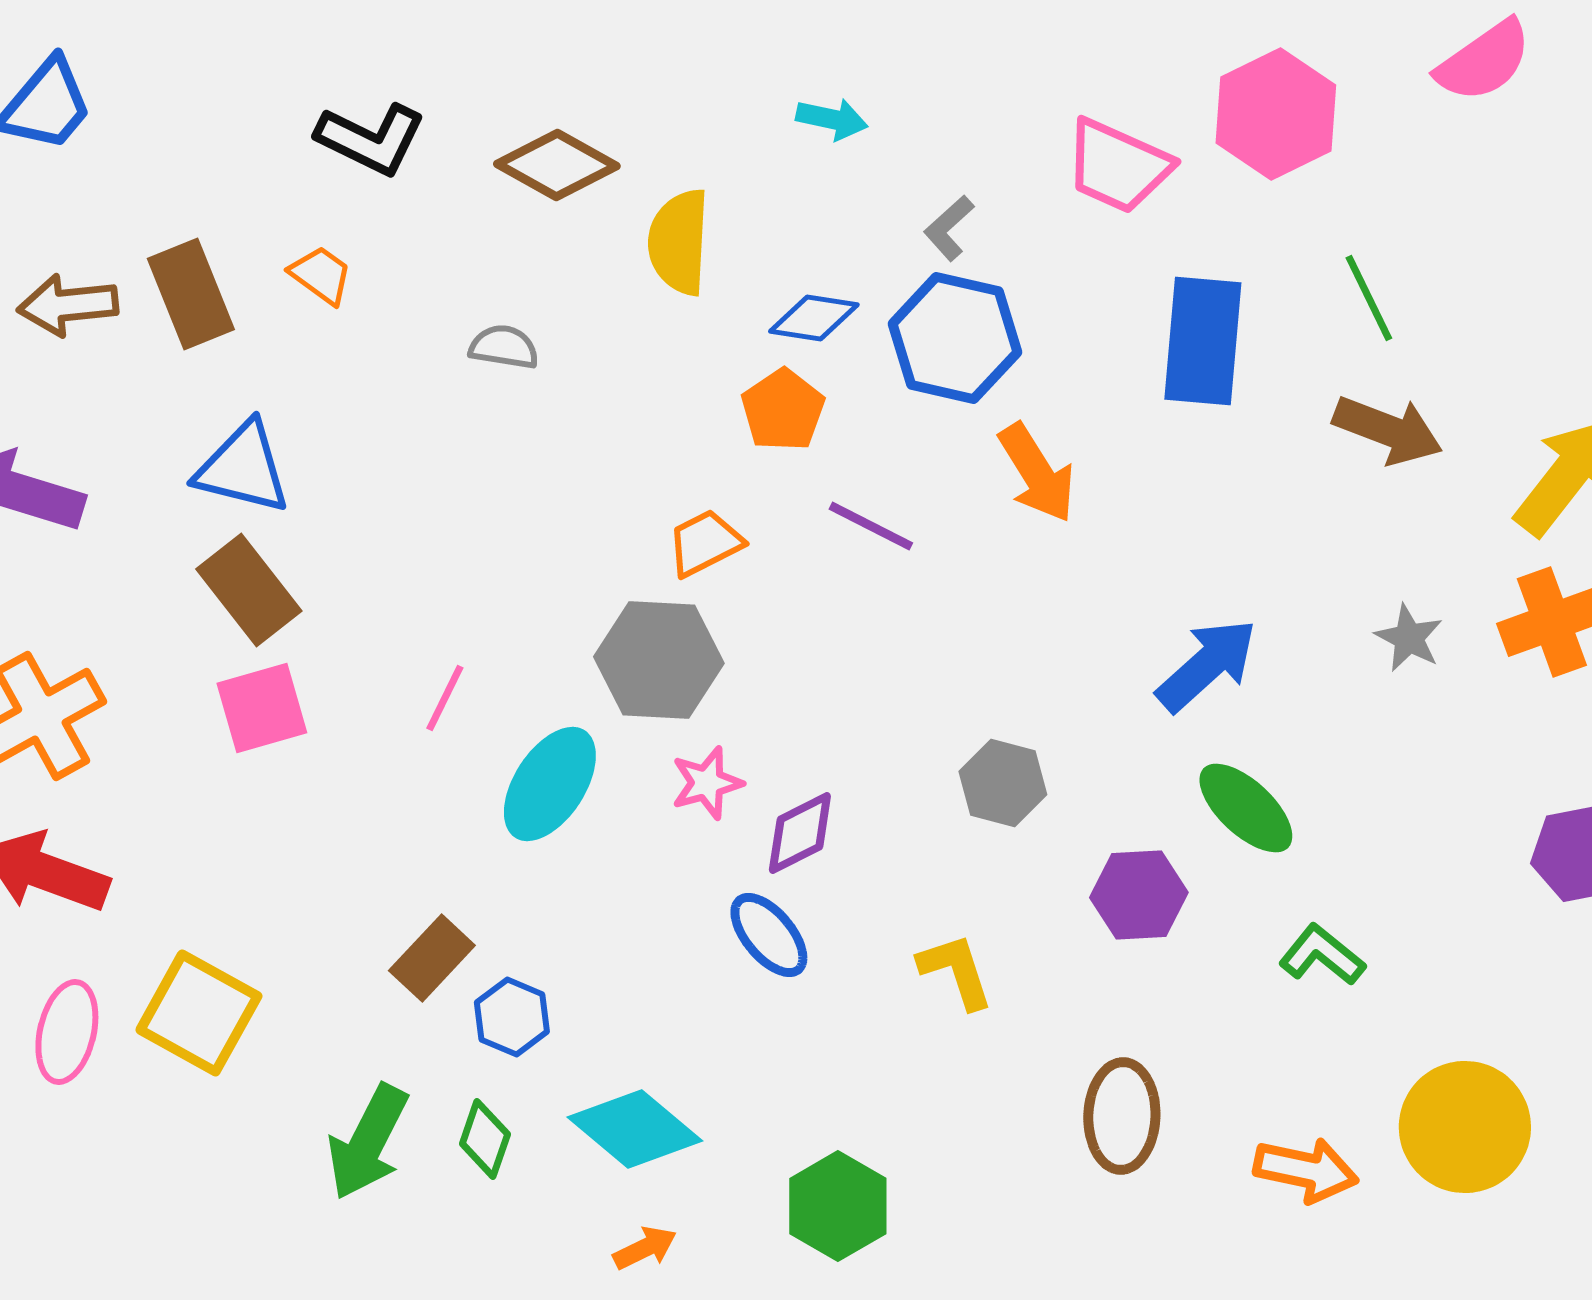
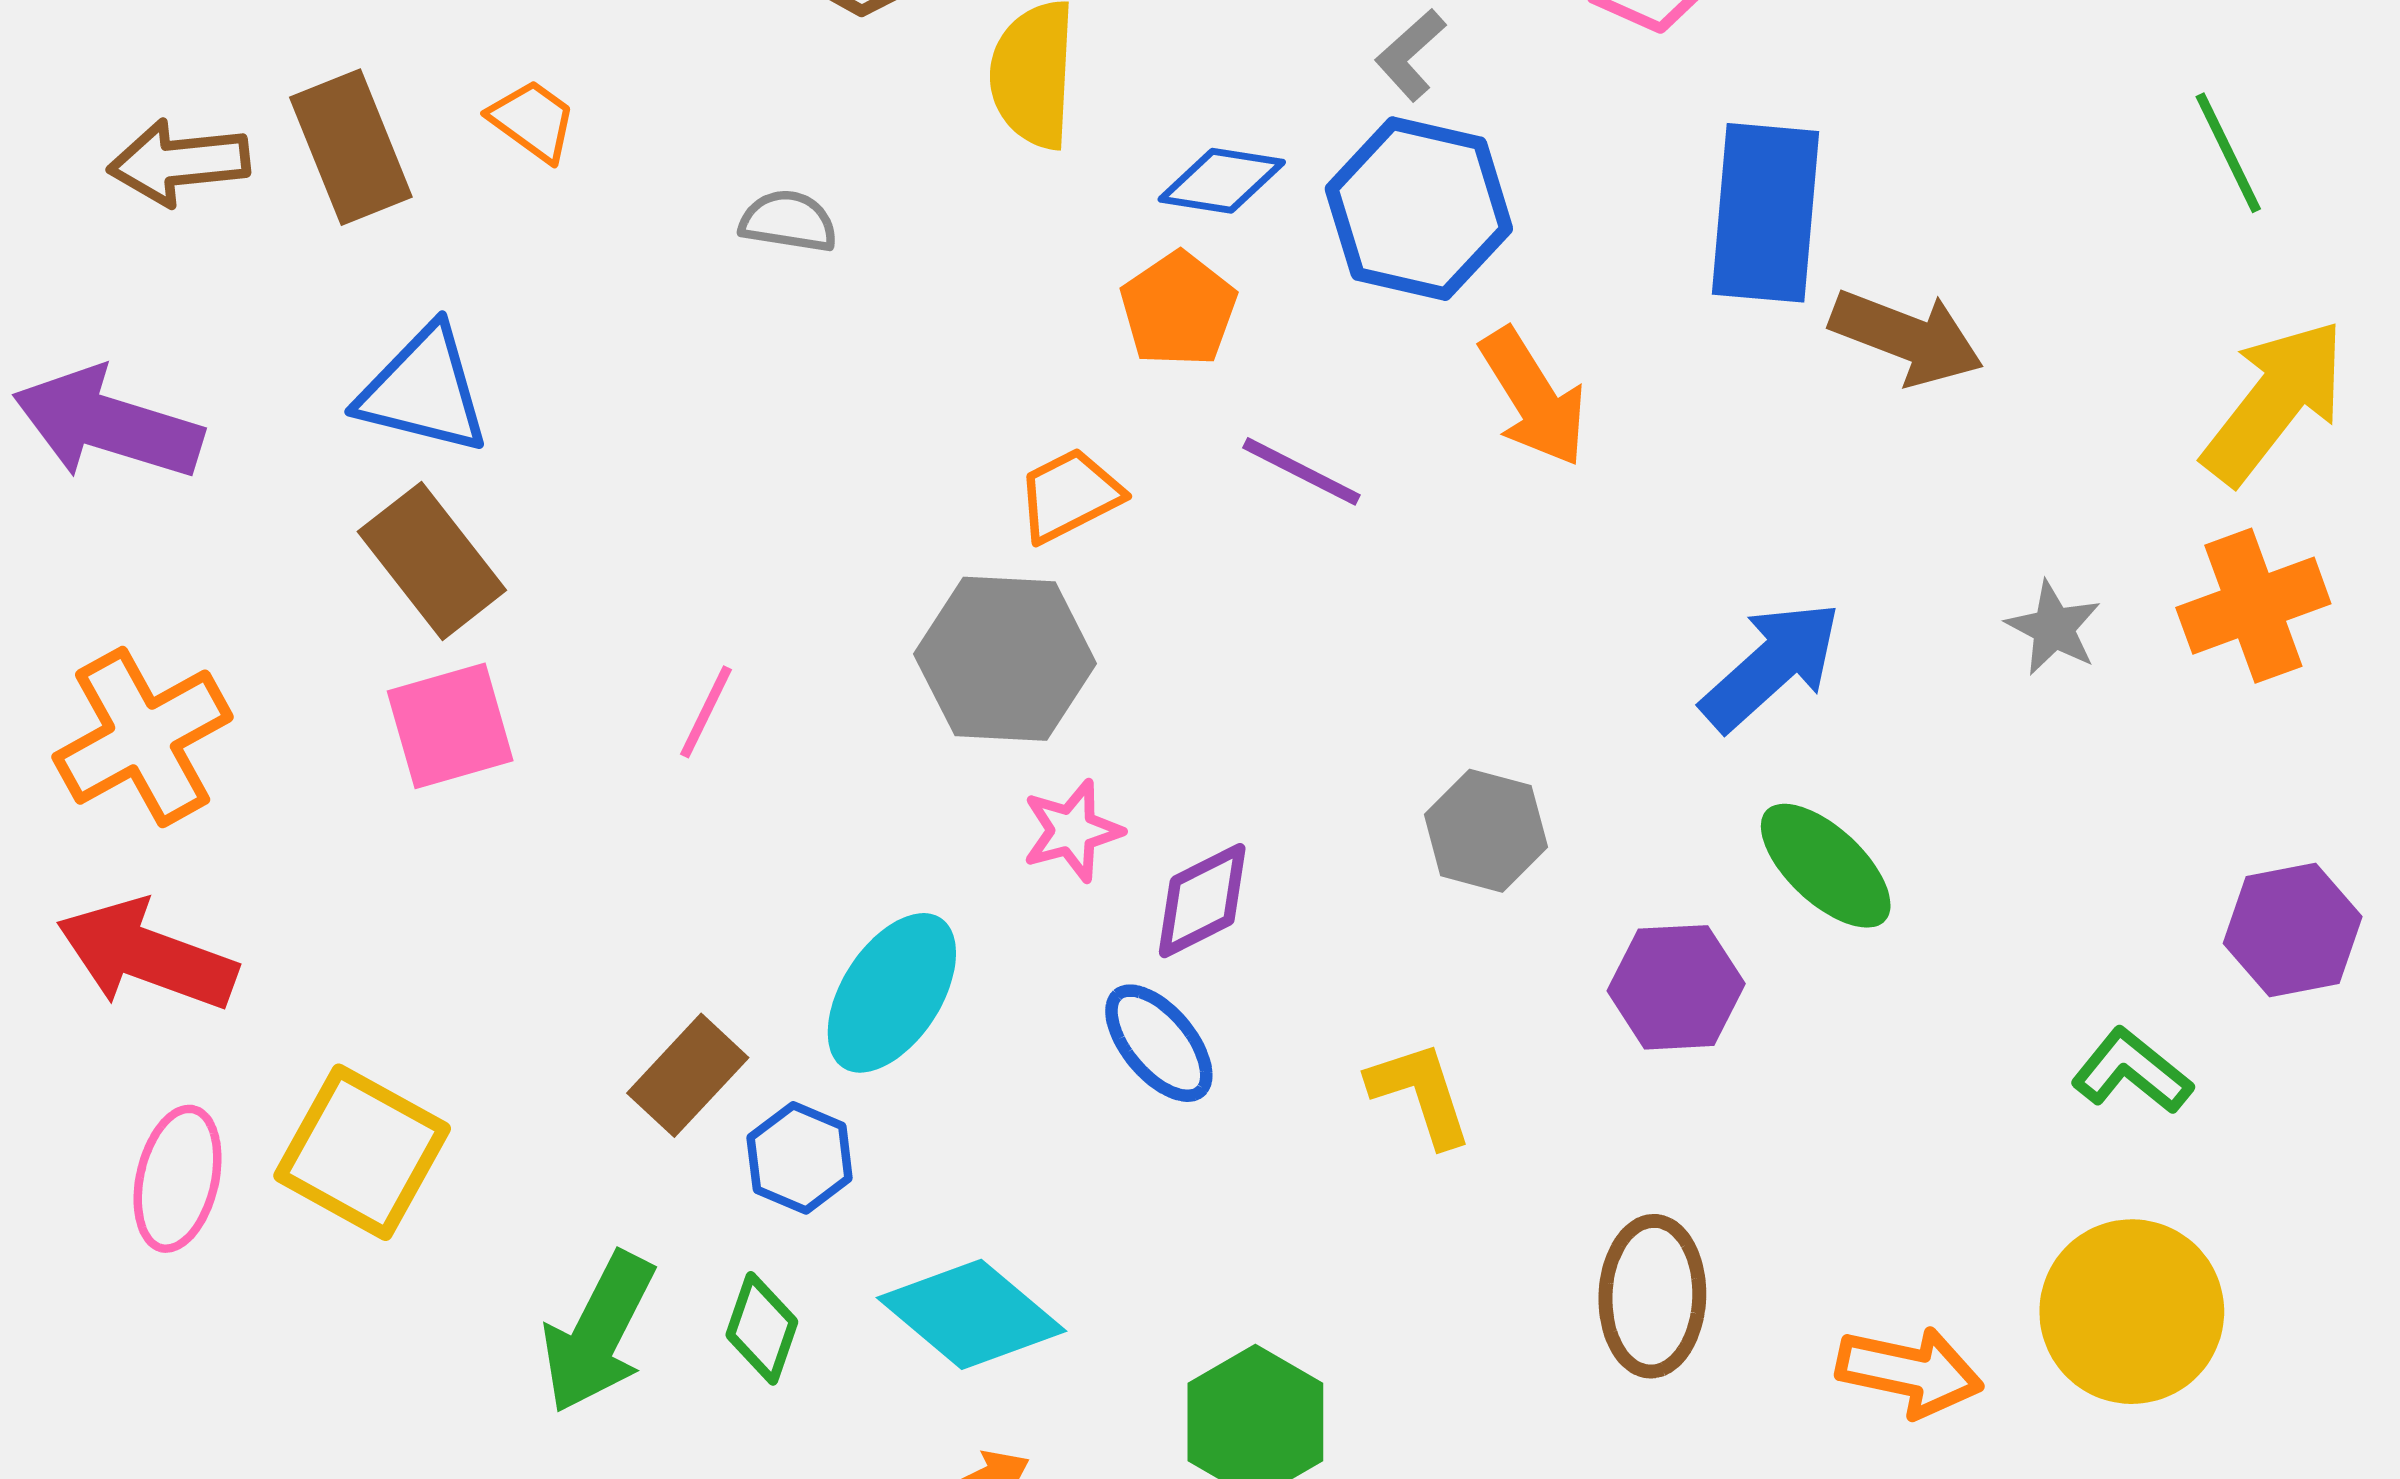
green line: (1369, 298) -> (2228, 153), moved
brown arrow: (1388, 430) -> (1907, 337), moved
cyan ellipse: (550, 784) -> (892, 993), moved
green L-shape: (1322, 955) -> (2132, 1071), moved

